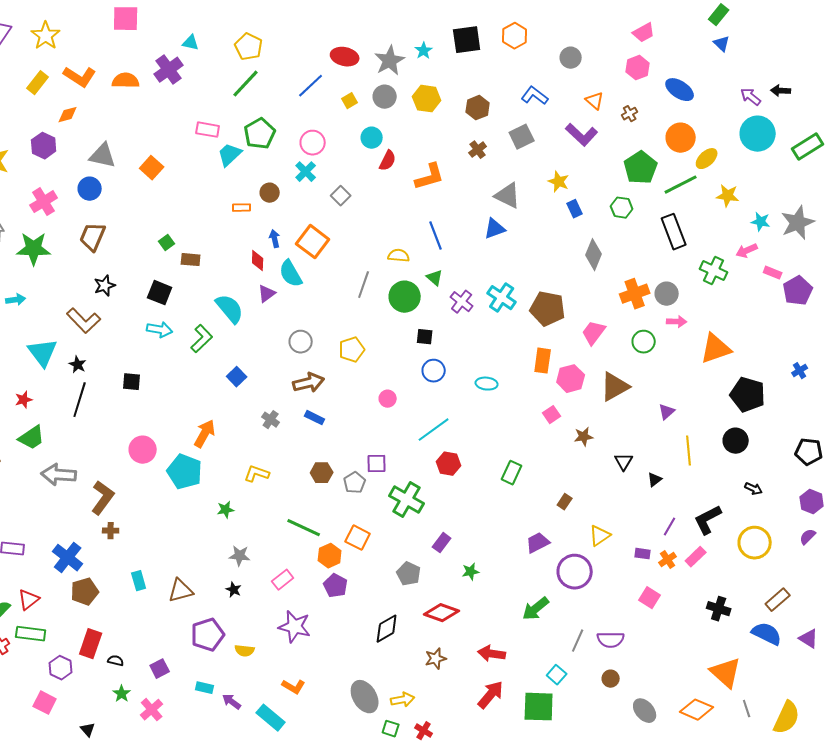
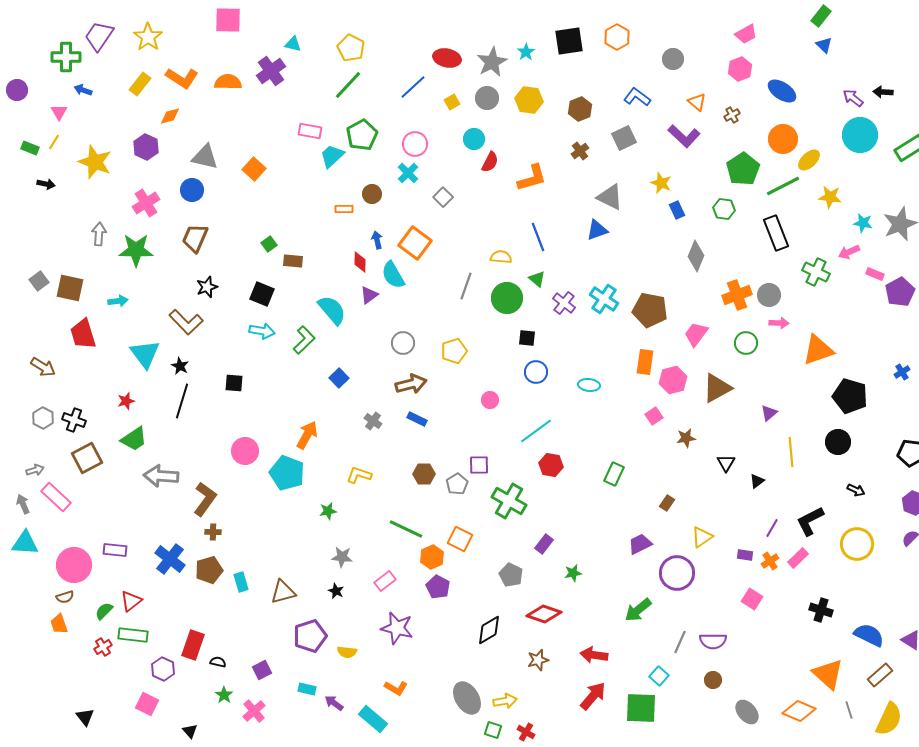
brown pentagon: (85, 592) -> (209, 570), moved
brown rectangle: (778, 600) -> (880, 675), moved

